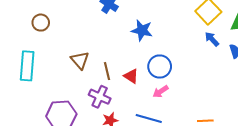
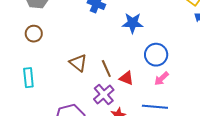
cyan rectangle: (27, 66) -> (28, 78), size x0.7
red triangle: (131, 76) -> (126, 78), moved
purple cross: (100, 97) -> (104, 94), turned 35

